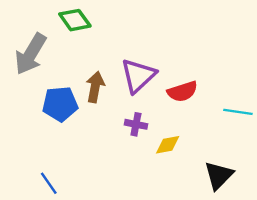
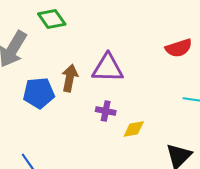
purple triangle: (138, 76) -> (108, 68), turned 44
red semicircle: (182, 91) -> (179, 48), moved

